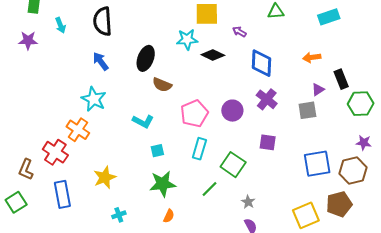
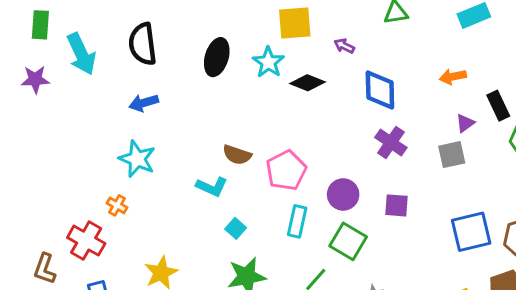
cyan arrow: (60, 25) -> (81, 54), size x1.8
cyan star: (187, 39) -> (268, 62), turned -30
black ellipse: (146, 58) -> (217, 57), moved
blue arrow: (101, 61) -> (144, 103), turned -66
brown semicircle: (162, 85) -> (237, 155), moved
purple circle: (232, 111) -> (343, 194), moved
orange cross: (78, 130) -> (117, 205), size x0.6
cyan square: (157, 151) -> (236, 228), turned -32

